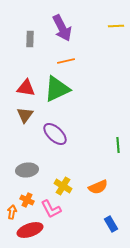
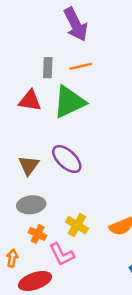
gray rectangle: (30, 39) -> (48, 68), moved
brown triangle: (25, 115) -> (29, 165), moved
orange cross: (27, 200) -> (38, 234), moved

